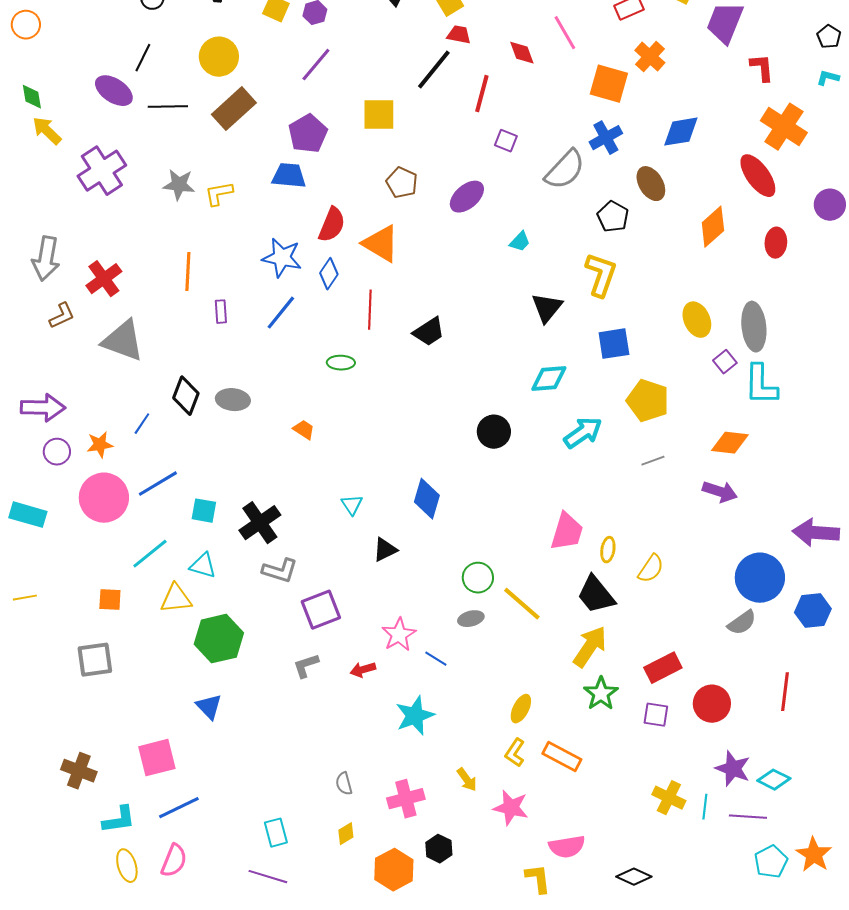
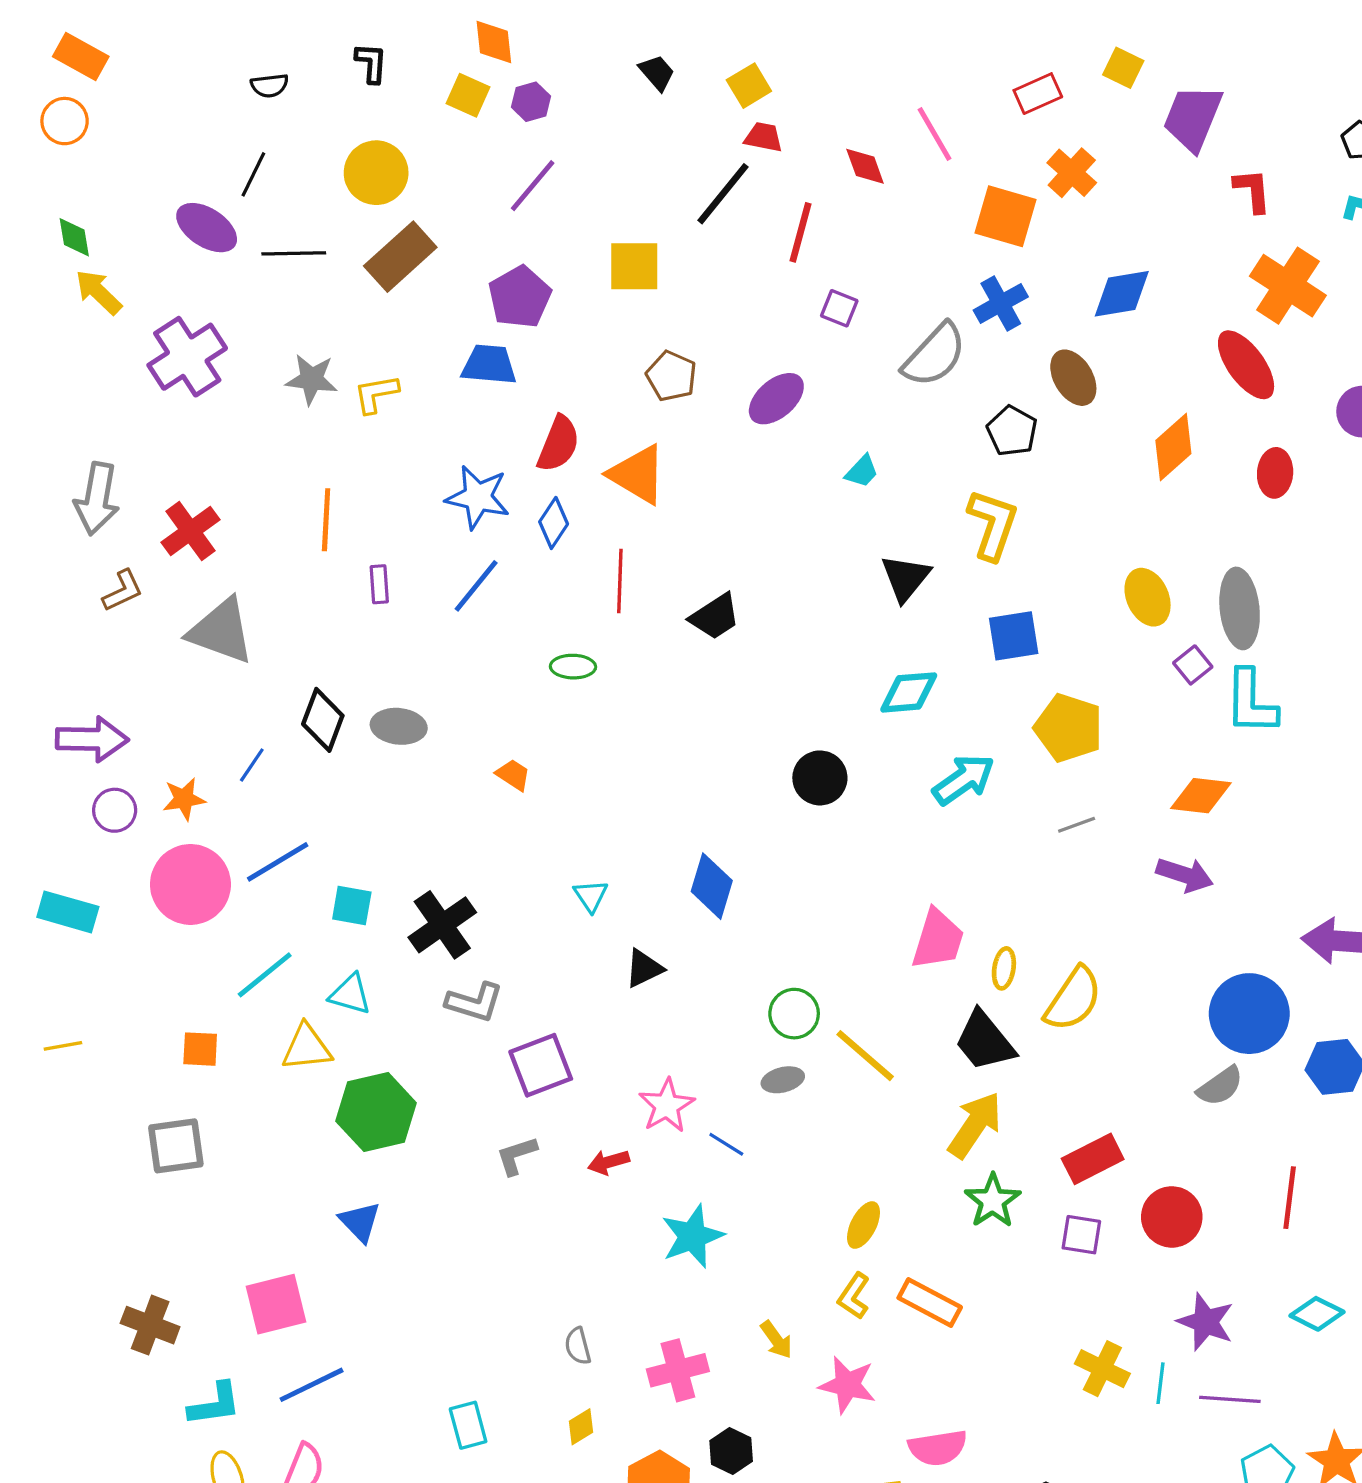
yellow semicircle: (651, 569) -> (1073, 999), size x1.4
cyan diamond: (774, 780) -> (1317, 1314), moved

